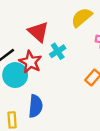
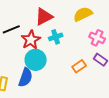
red triangle: (38, 32) -> (44, 17), turned 36
cyan circle: (15, 75) -> (36, 60), moved

